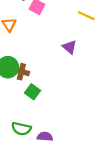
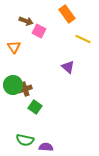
brown cross: (21, 72) -> (25, 89), turned -32

